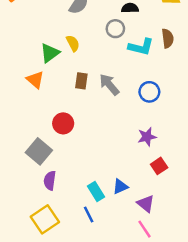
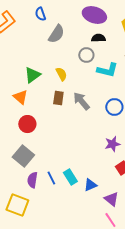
yellow semicircle: (73, 43) -> (61, 74), moved
red circle: (63, 123) -> (27, 124), moved
cyan rectangle: (96, 191) -> (70, 177), moved
blue line: (89, 214) -> (51, 178), moved
yellow square: (45, 219) -> (17, 205), moved, turned -35

